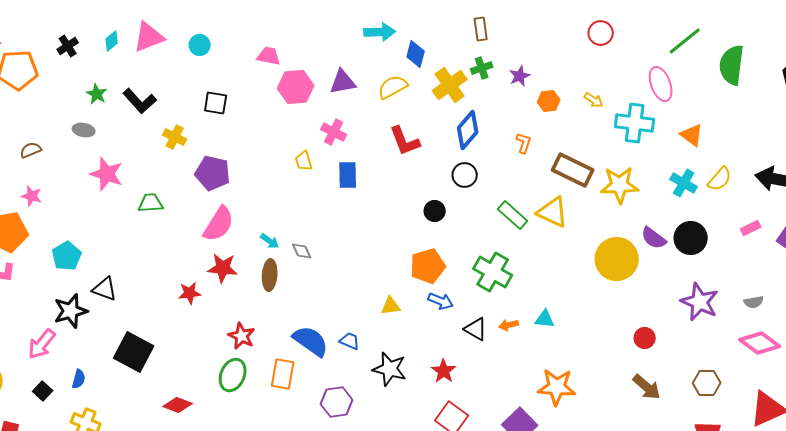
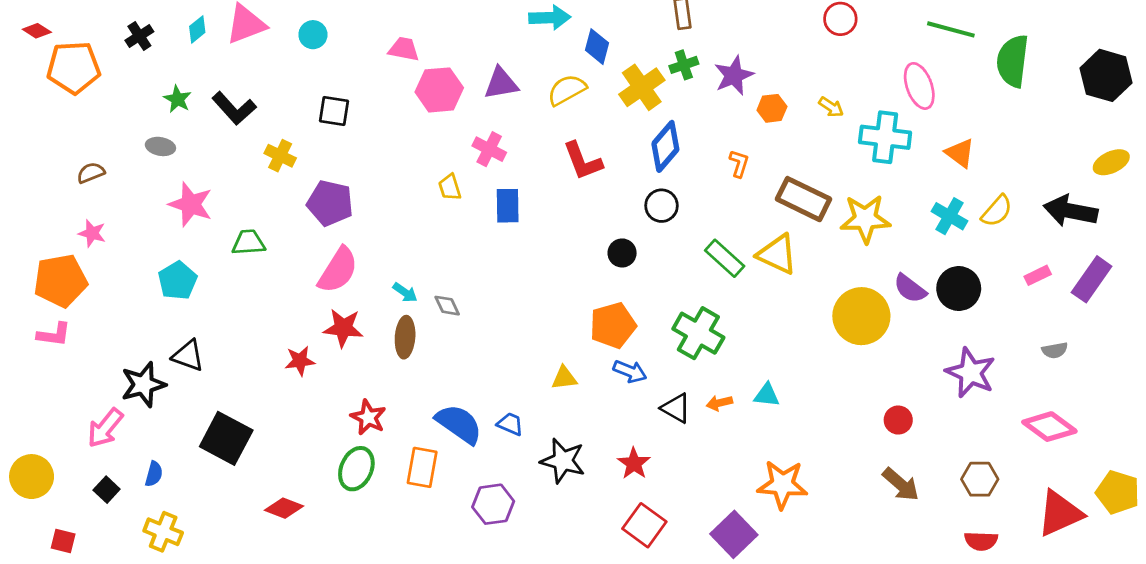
green line: (685, 41) -> (951, 29), turned 54
purple star: (520, 76) -> (734, 75), size x1.4
cyan pentagon: (67, 256) -> (178, 281), moved
gray semicircle: (754, 302) -> (1055, 350), moved

